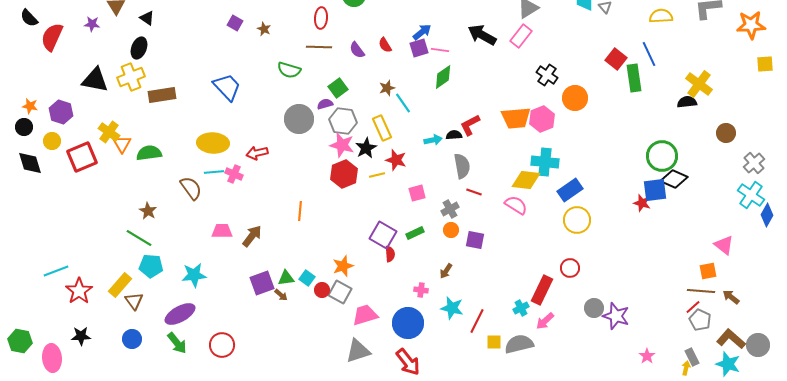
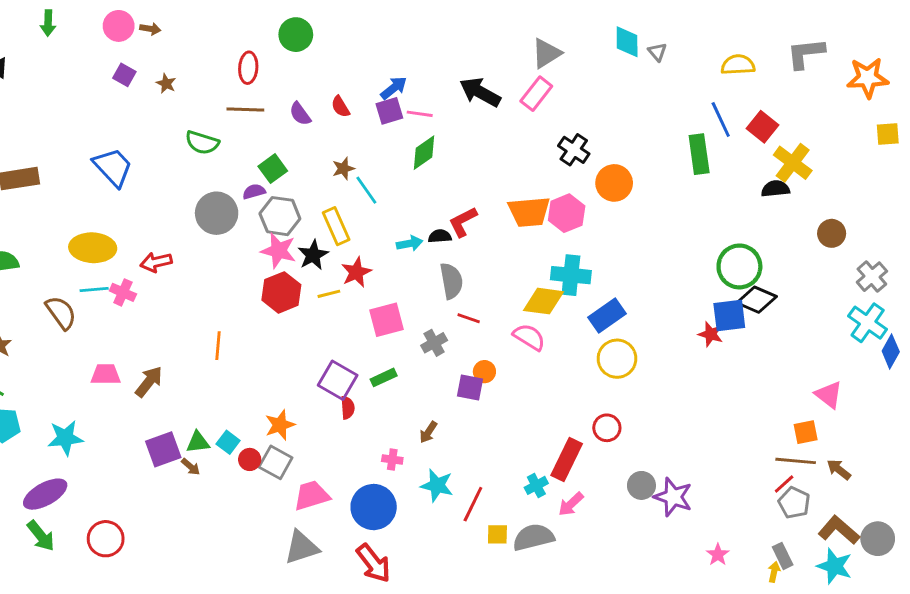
red square: (616, 59) -> (762, 127), moved
red star: (396, 160) -> (356, 272), turned 30
pink square: (417, 193) -> (387, 320), size x1.4
orange circle: (451, 230) -> (484, 372), moved

